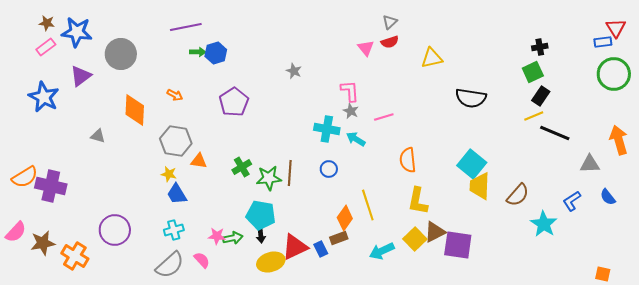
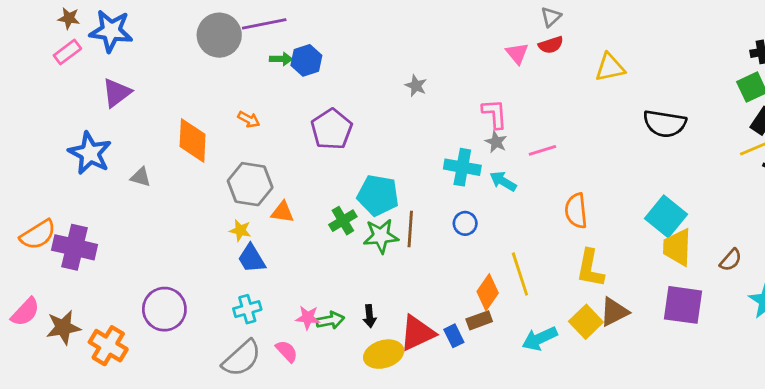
gray circle: (121, 54) -> (219, 35), moved
blue star: (44, 97) -> (90, 153), moved
brown semicircle: (518, 195) -> (731, 260), size x0.7
cyan pentagon: (261, 215) -> (378, 195), moved
purple square: (458, 245) -> (683, 305), moved

